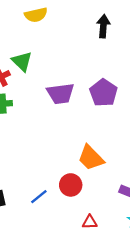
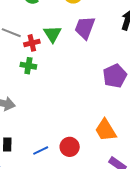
purple trapezoid: (60, 94) -> (85, 28), moved, turned 105
orange trapezoid: (91, 158) -> (106, 130), moved

